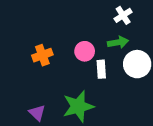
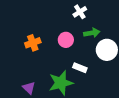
white cross: (123, 15) -> (80, 12), moved
white rectangle: (101, 69) -> (80, 68), moved, turned -64

